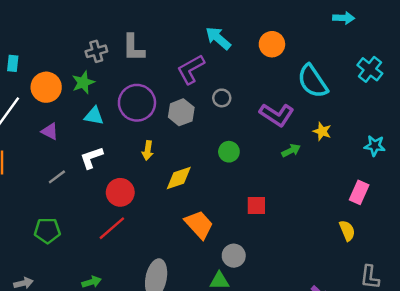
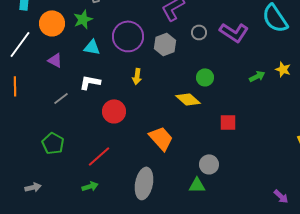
purple L-shape: (277, 115) -> (234, 32), moved
yellow star: (322, 131) -> (283, 69), moved
white L-shape: (92, 158) -> (90, 82), turned 30
yellow diamond: (179, 178) -> (188, 99), moved, turned 60
orange trapezoid: (199, 225) -> (161, 138), moved
red line: (112, 228) -> (99, 156), moved
green pentagon: (47, 231) -> (53, 143), turned 30

